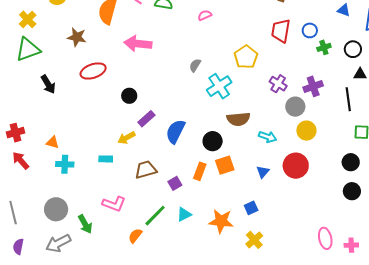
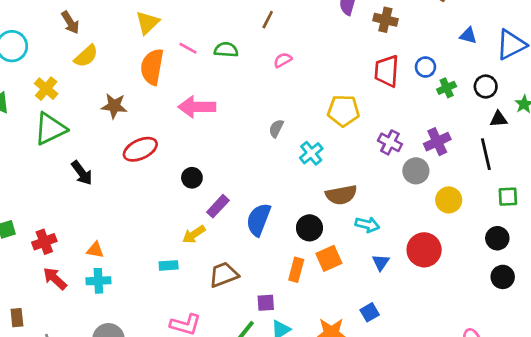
yellow pentagon: (246, 57) -> (343, 111), turned -30
cyan cross: (219, 86) -> (311, 153), size x0.7
yellow circle: (306, 131) -> (449, 200), moved
cyan arrow: (268, 137) -> (367, 225), moved
cyan cross: (65, 164) -> (98, 281), moved
purple square: (175, 183) -> (266, 303), moved, turned 32

